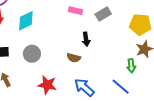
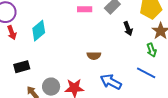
black arrow: (86, 39) -> (128, 29), moved
gray circle: (32, 54) -> (51, 87), moved

